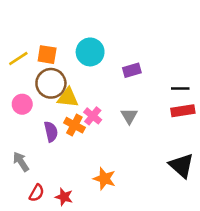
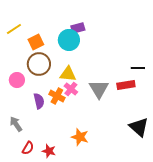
orange square: (47, 55) -> (36, 42), turned -35
yellow line: (18, 58) -> (14, 29), moved
purple rectangle: (132, 70) -> (78, 28), moved
yellow triangle: (68, 98) -> (68, 74), moved
red rectangle: (183, 111) -> (126, 85), moved
gray triangle: (129, 116) -> (99, 89), size x1.5

